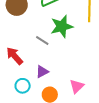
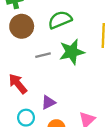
gray line: (42, 41) -> (43, 55), moved, turned -48

